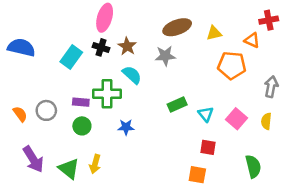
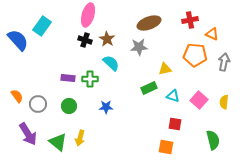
red cross: (269, 20) -> (190, 20), moved
yellow triangle: (214, 33) -> (165, 69), moved
blue semicircle: (21, 47) -> (18, 40), turned 35
cyan rectangle: (71, 57) -> (42, 26), moved
gray arrow: (271, 87) -> (224, 62), moved
green cross: (107, 94) -> (90, 79), size x0.7
purple rectangle: (81, 102) -> (68, 78), moved
gray circle: (46, 110) -> (38, 104), moved
cyan triangle: (206, 114) -> (173, 96), turned -32

